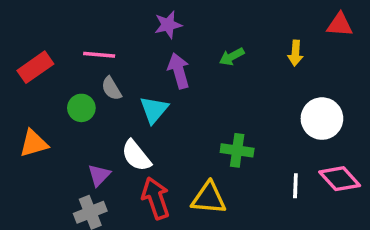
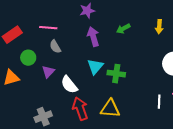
green circle: (81, 108) -> (28, 58), moved
cyan triangle: (154, 110) -> (95, 67), moved
green cross: (237, 150) -> (116, 74), moved
purple triangle: (99, 175) -> (48, 72), moved

